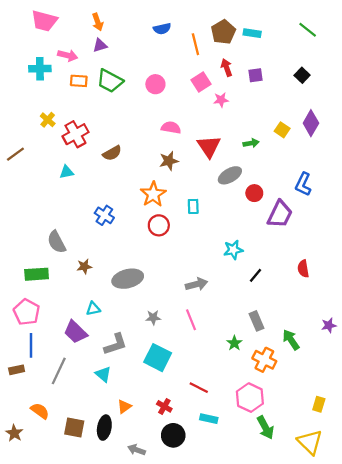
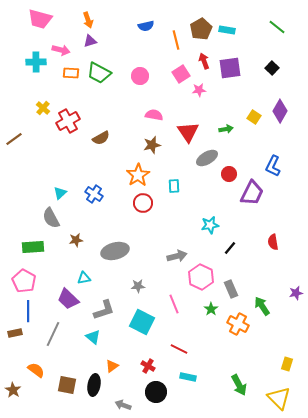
purple square: (255, 75) -> (230, 68), size x1.6
cyan triangle: (67, 172) -> (60, 193), moved, turned -32
pink line: (191, 320) -> (174, 304), moved
pink hexagon: (250, 398) -> (201, 277), moved

